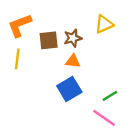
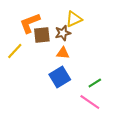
yellow triangle: (104, 24) -> (74, 19), moved
orange L-shape: (20, 25) -> (30, 23), moved
yellow line: (17, 59) -> (15, 51), turned 36

